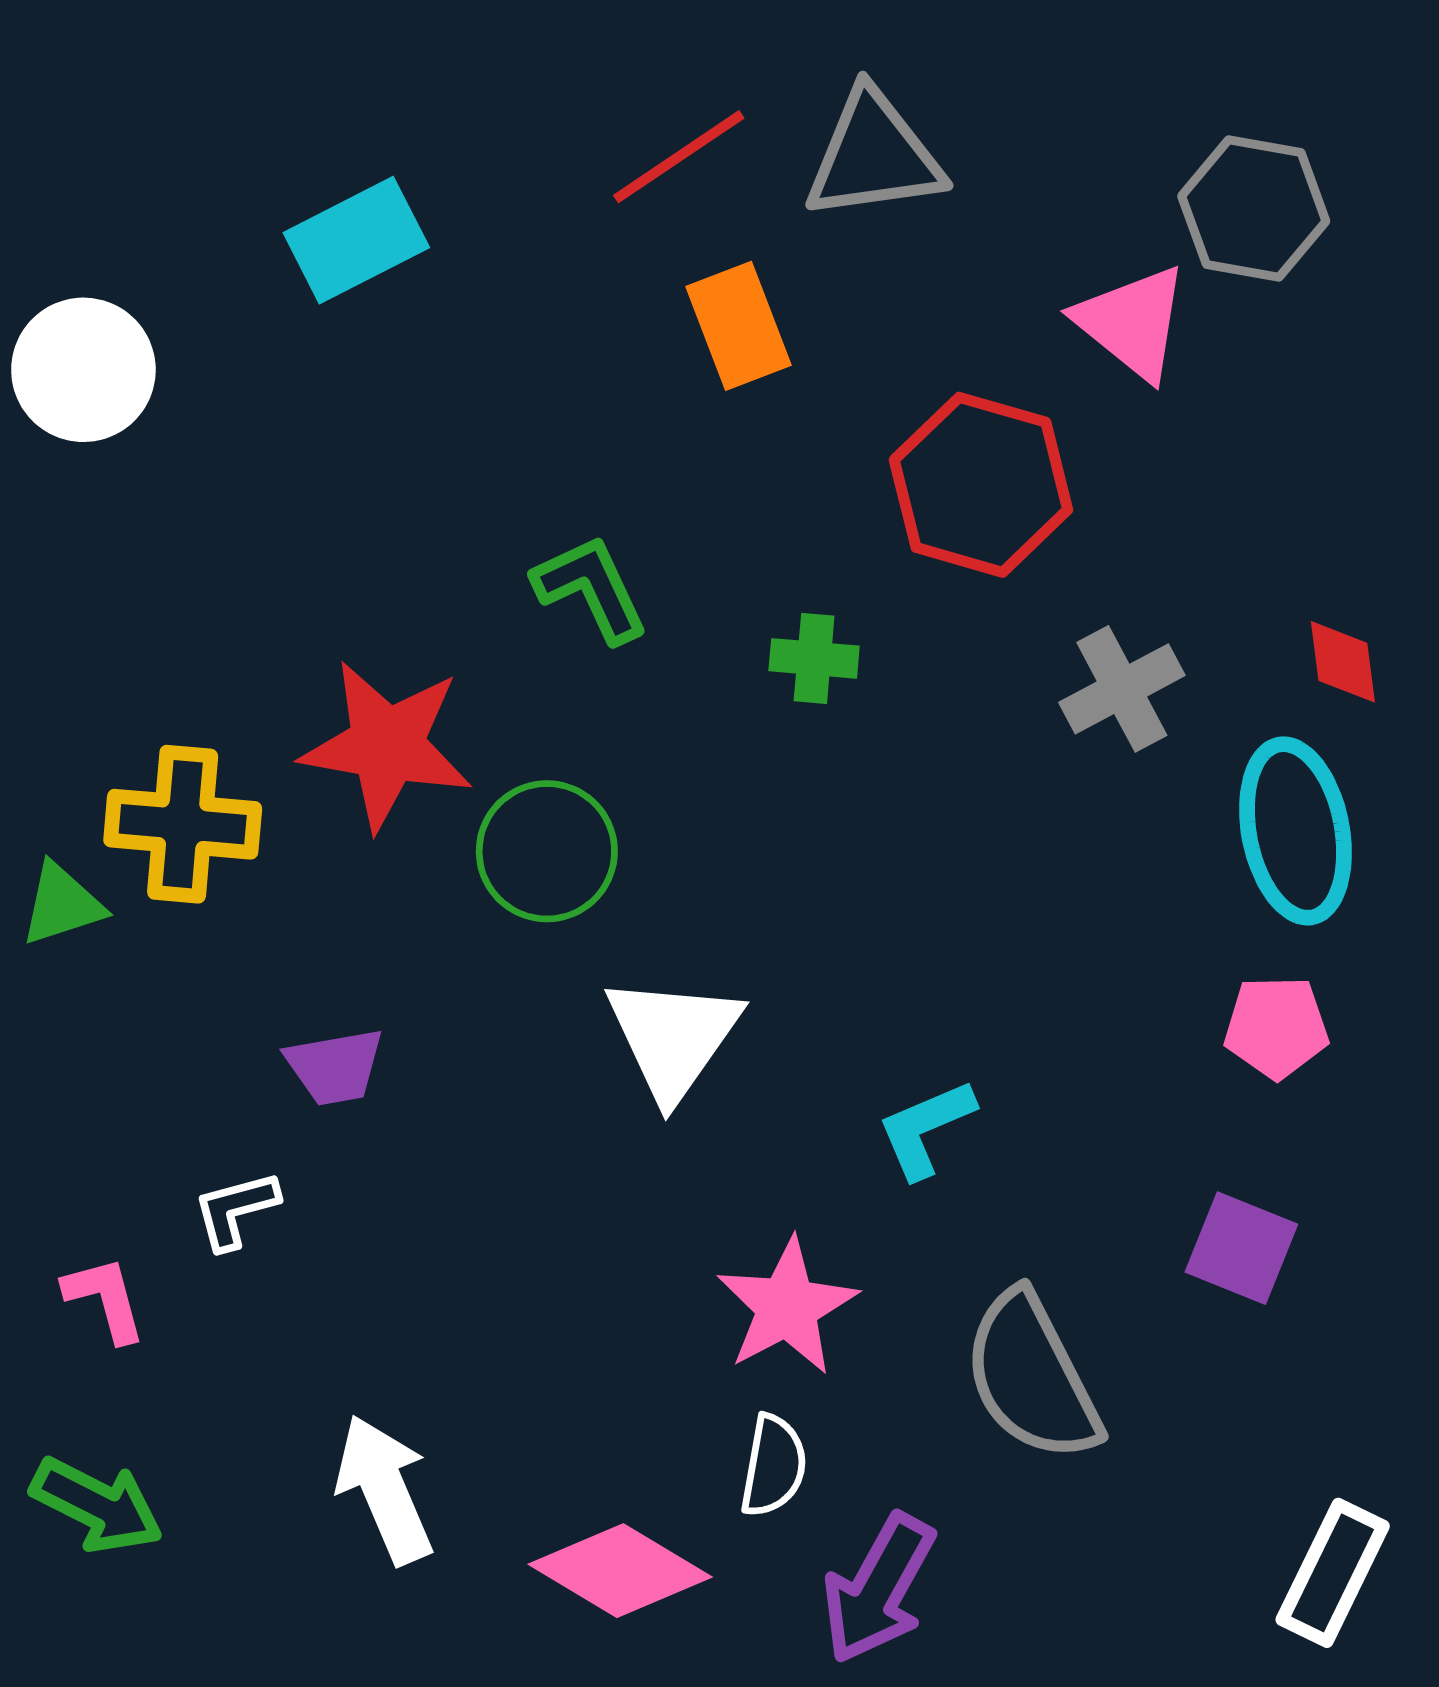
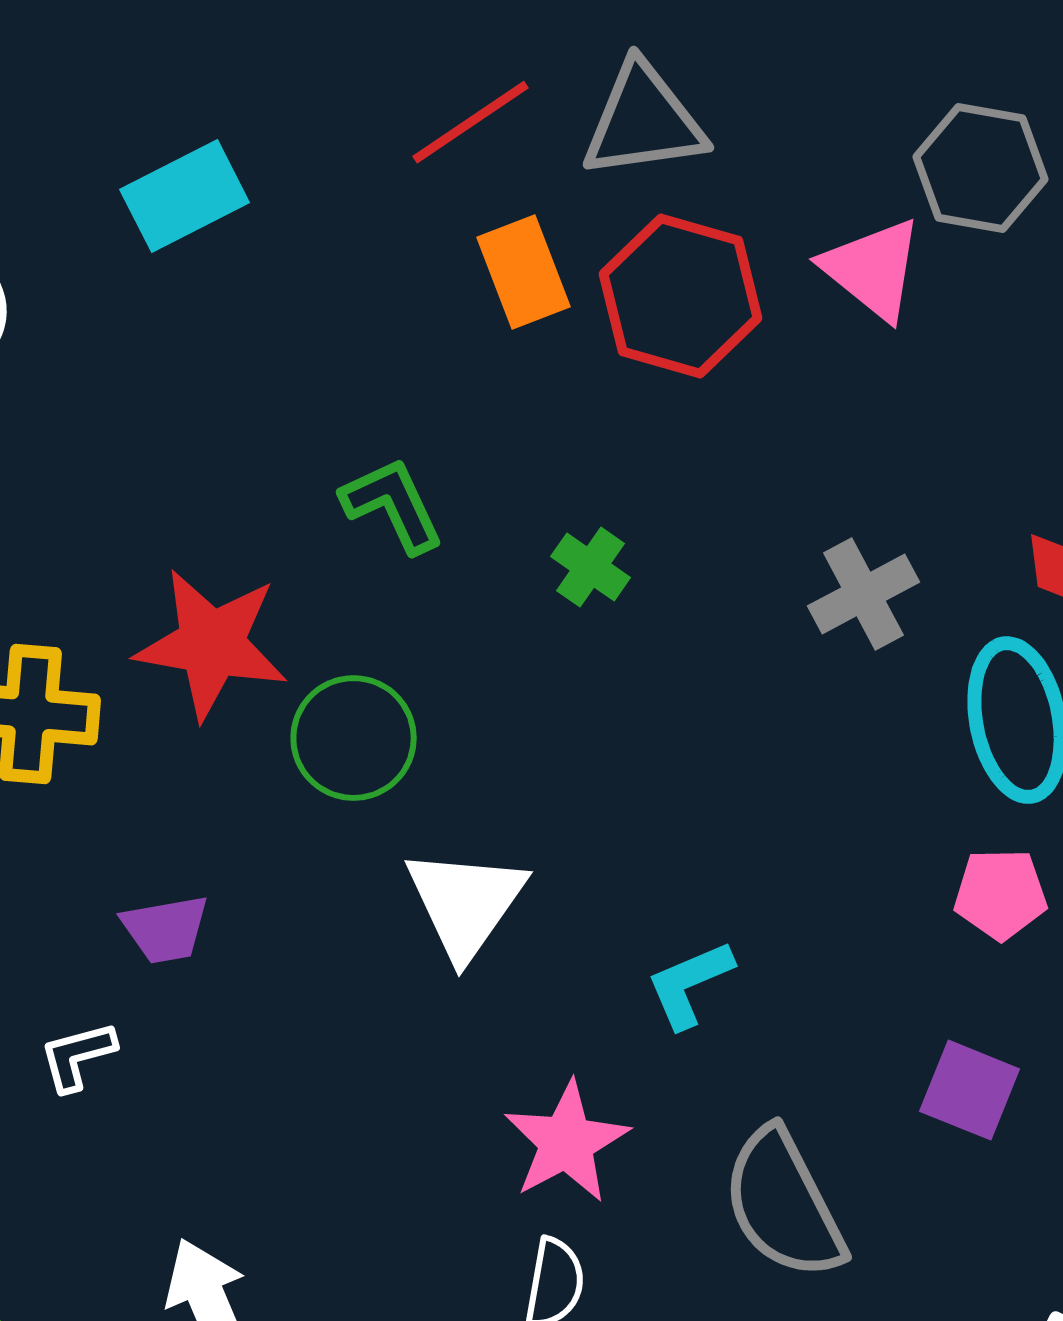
red hexagon: (981, 485) -> (681, 296), moved
green cross: (814, 658) -> (591, 567), turned 30

